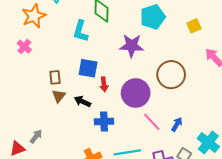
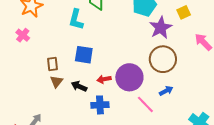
purple star: (132, 46) -> (161, 28), moved, turned -30
red arrow: (104, 84) -> (104, 79), moved, turned 88
blue arrow: (177, 124) -> (166, 91), moved, turned 32

